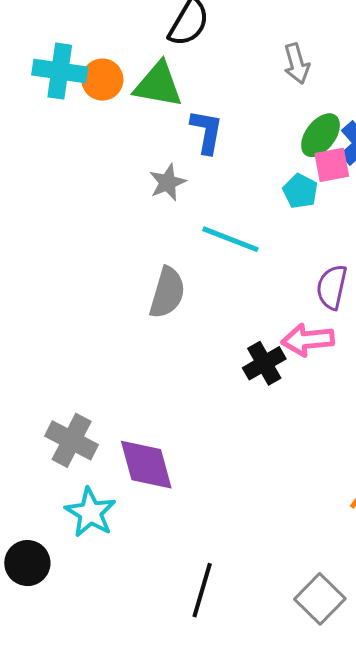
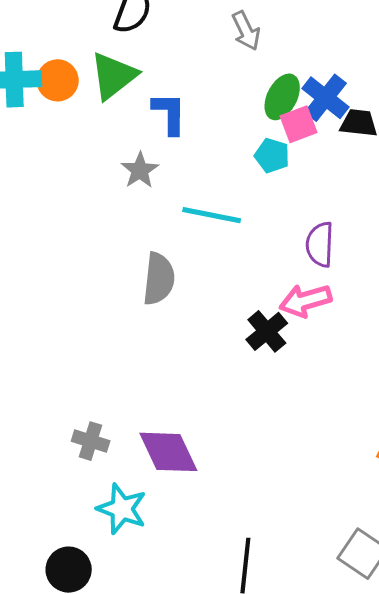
green triangle: (158, 85) -> (113, 76), turned -38
gray cross: (72, 440) -> (91, 441), size x0.7

